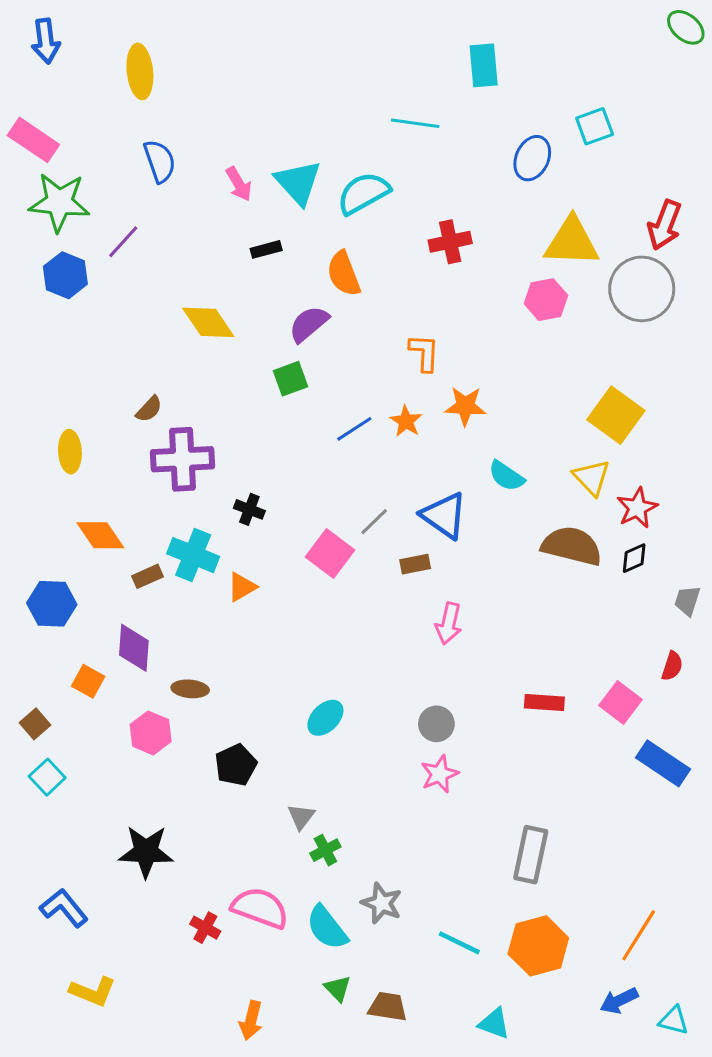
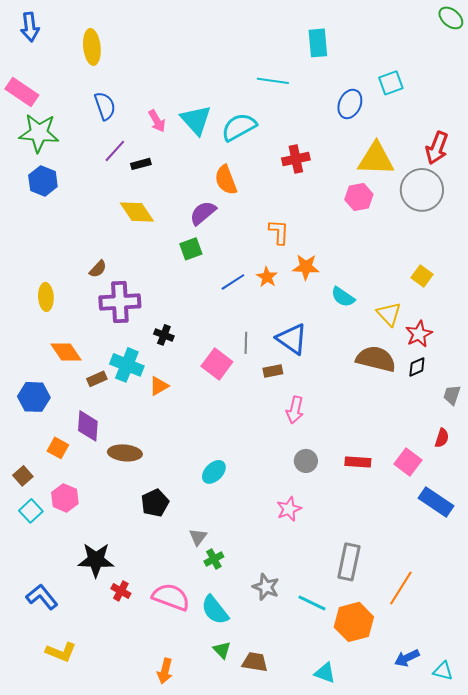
purple line: (123, 242) -> (115, 151), moved
black rectangle: (266, 249) -> (141, 164), moved
yellow square: (616, 415) -> (422, 276), moved, size x0.6
cyan semicircle: (506, 476) -> (343, 297), moved
gray line: (374, 522) -> (246, 343), turned -45
brown ellipse: (190, 689) -> (125, 453), size x1.4
gray circle: (436, 724) -> (306, 461), moved
pink hexagon: (151, 733) -> (65, 498), moved
gray star: (382, 903) -> (266, 587), moved
red cross: (205, 928) -> (121, 591), moved
orange line: (639, 935) -> (401, 588), moved
cyan line: (459, 943) -> (312, 603), moved

